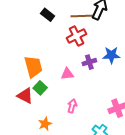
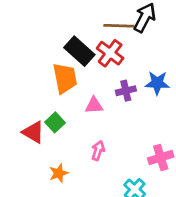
black rectangle: (48, 15) -> (79, 51), moved, size x1.5
red cross: (76, 36) -> (110, 53), turned -30
orange trapezoid: (33, 67) -> (65, 78), moved

